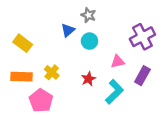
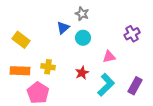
purple cross: (142, 37) -> (132, 34), size x0.7
yellow cross: (52, 72) -> (48, 67), turned -32
purple rectangle: (142, 76) -> (135, 86), moved

